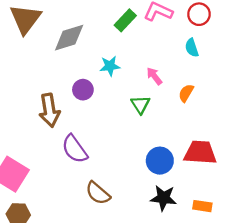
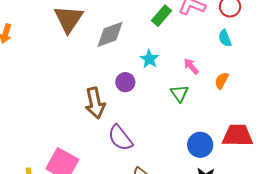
cyan star: (110, 66) -> (149, 59), turned -30

